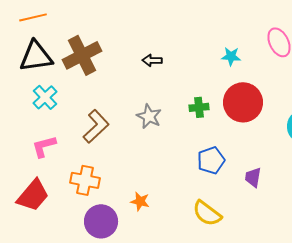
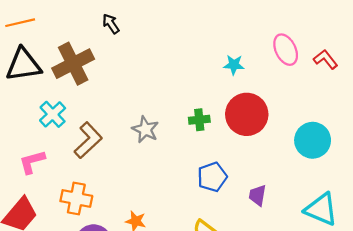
black arrow: (152, 60) -> (111, 24), moved, turned 54
cyan cross: (45, 97) -> (53, 114), moved

